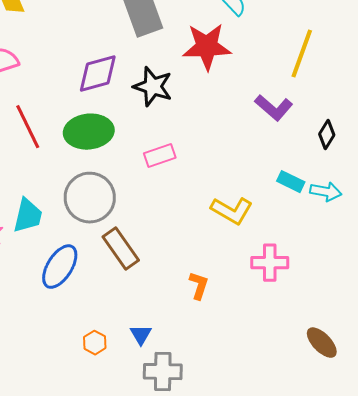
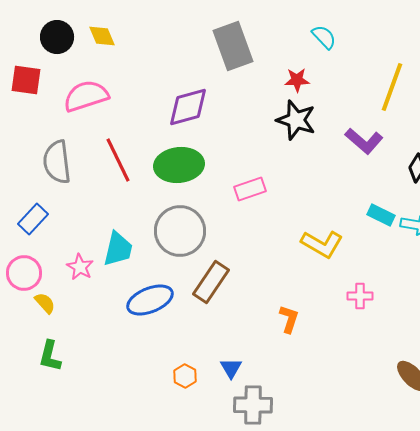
red star: (207, 47) -> (297, 80), size x0.5
black star: (153, 87) -> (296, 120), moved
brown rectangle: (121, 249) -> (211, 282), turned 69
pink cross: (270, 263) -> (360, 296), size x0.7
blue ellipse: (60, 267) -> (150, 300), turned 36

